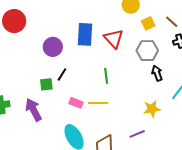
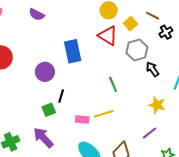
red triangle: (114, 39) -> (108, 36), moved
green line: (106, 76) -> (113, 84), moved
yellow star: (152, 109) -> (157, 105), turned -30

